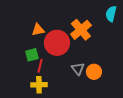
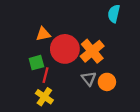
cyan semicircle: (111, 14) -> (114, 14), moved
orange cross: (81, 30) -> (92, 51), moved
yellow cross: (39, 85) -> (44, 97), turned 35

